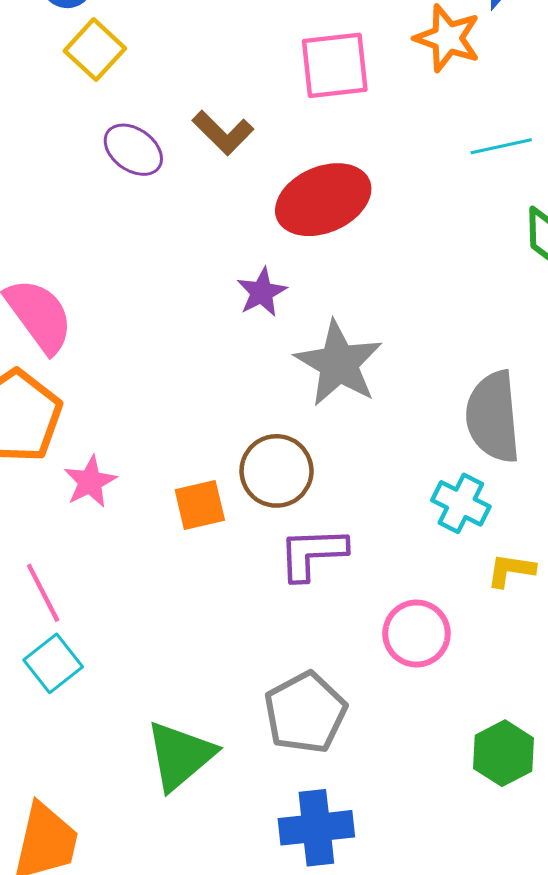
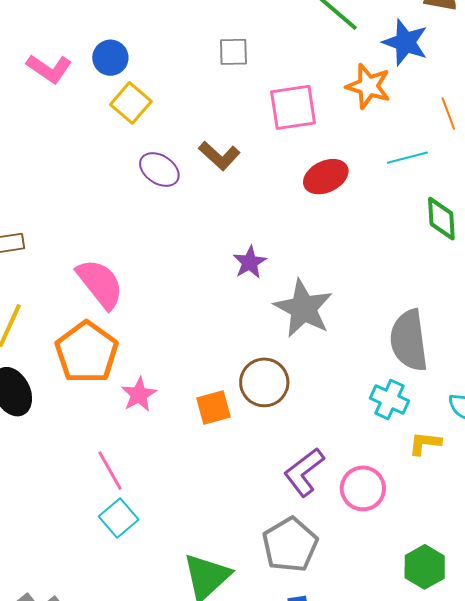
red ellipse: (323, 200) -> (326, 177), moved, size x0.7
purple L-shape: (312, 553) -> (304, 472), moved, turned -33

